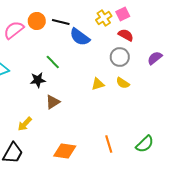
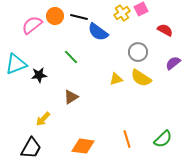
red semicircle: (126, 35) -> (165, 30), moved
purple semicircle: (155, 58) -> (173, 63), moved
black star: (38, 80) -> (39, 75), moved
yellow semicircle: (123, 83) -> (141, 78), size x1.5

